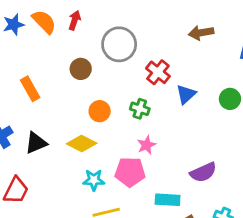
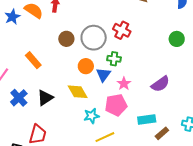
gray circle: (119, 44) -> (94, 38), moved
blue triangle: (186, 94) -> (103, 75), moved
yellow diamond: (82, 144) -> (78, 92), turned 45
purple semicircle: (203, 172) -> (160, 84), moved

